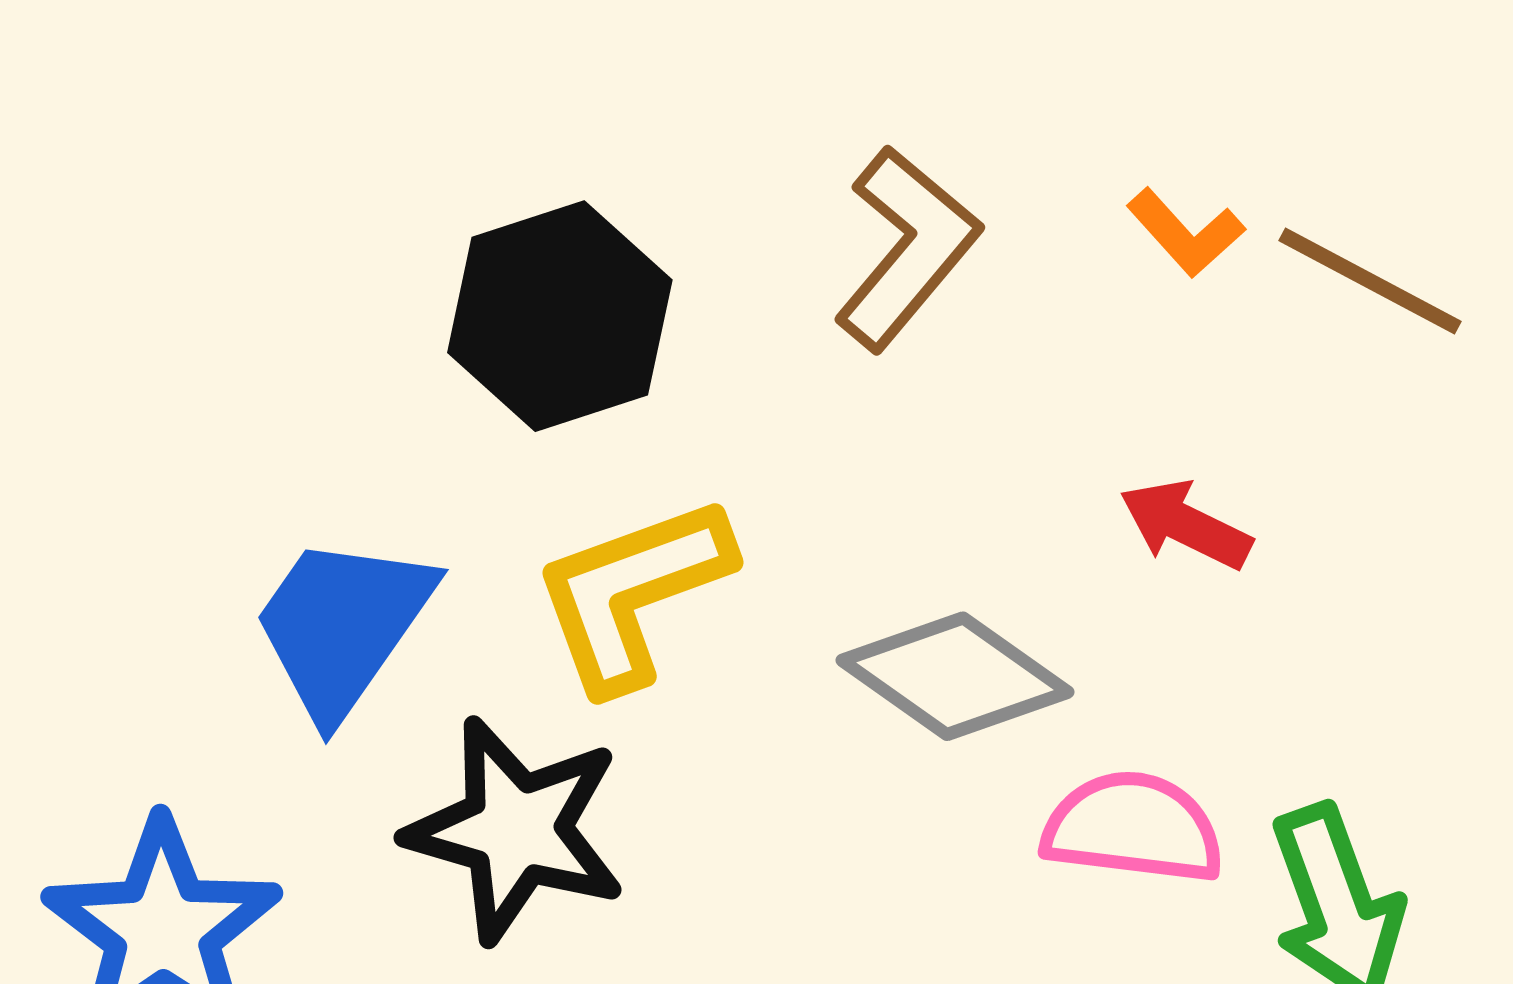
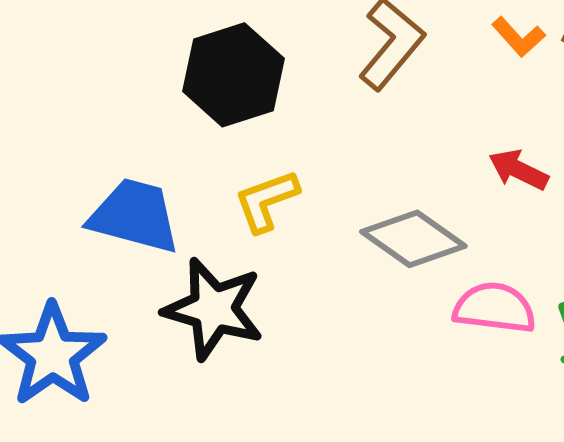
yellow L-shape: (632, 593) -> (266, 201), size x0.7
blue trapezoid: (342, 626) -> (134, 216), turned 70

